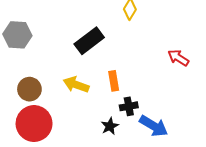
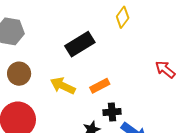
orange rectangle: (114, 81) -> (100, 86), turned 66
brown circle: (29, 89) -> (19, 74), moved

